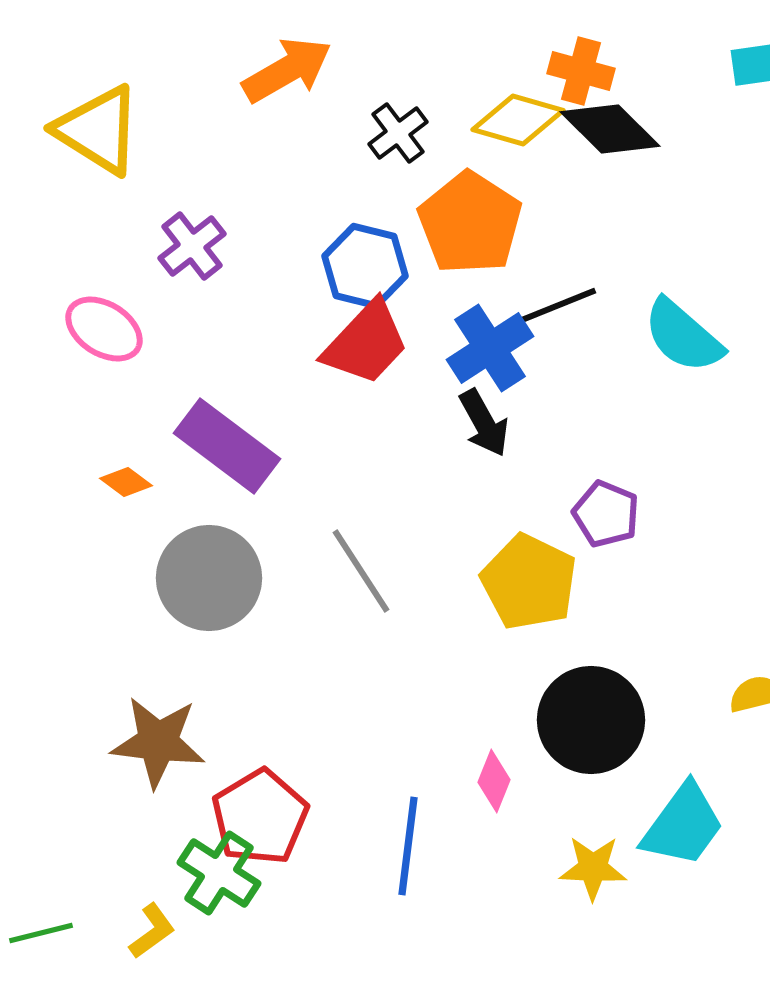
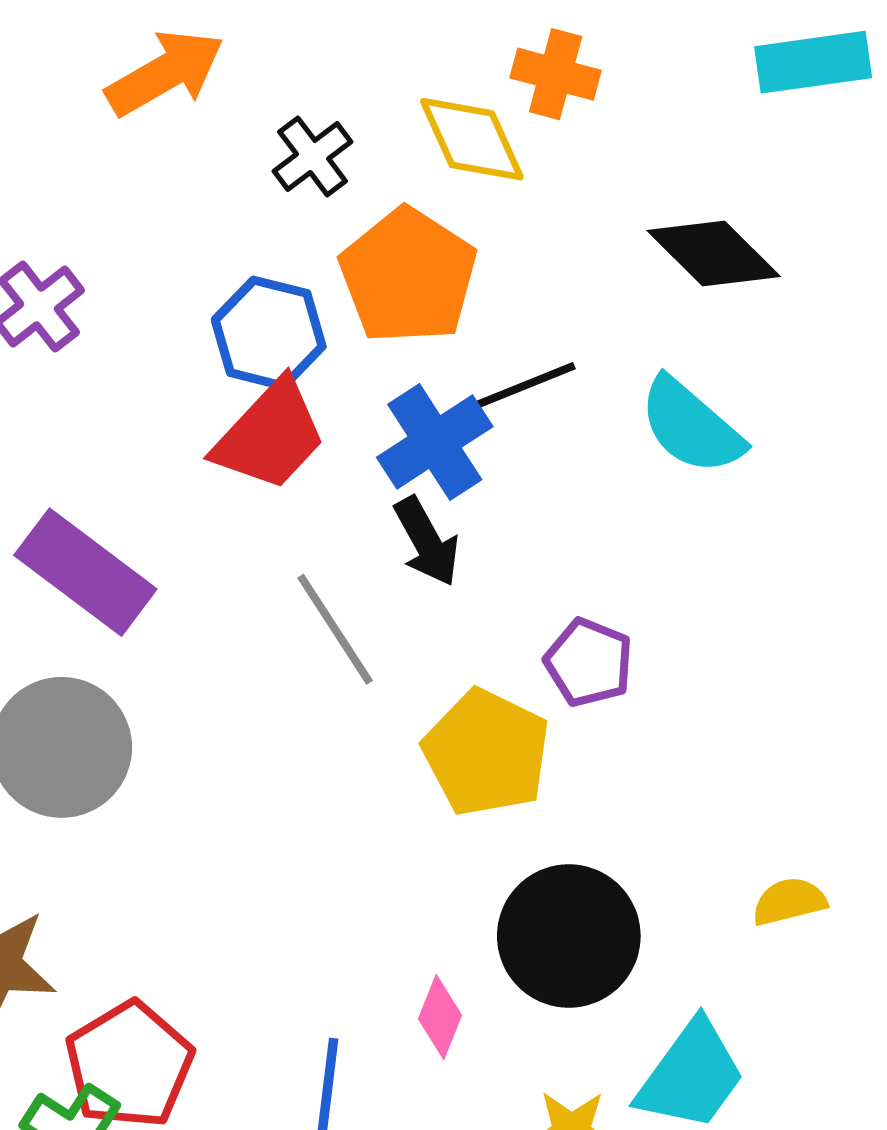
yellow diamond: (518, 120) -> (472, 139), turned 50
black diamond: (610, 129) -> (714, 253), moved
gray line: (361, 571) -> (335, 629), moved

